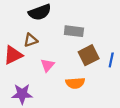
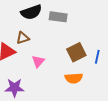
gray rectangle: (74, 31) -> (58, 17), moved
orange semicircle: (75, 83) -> (74, 78), moved

